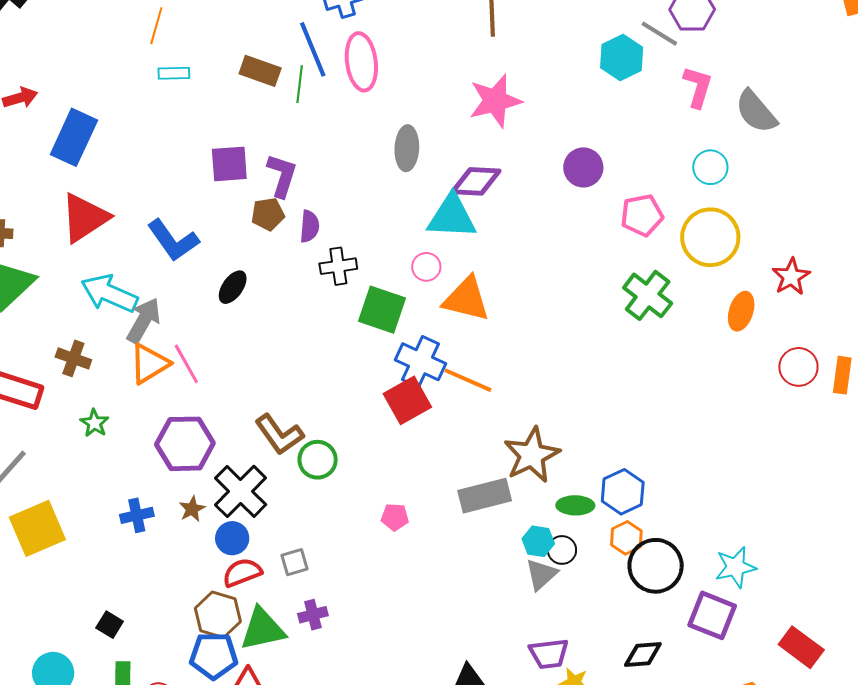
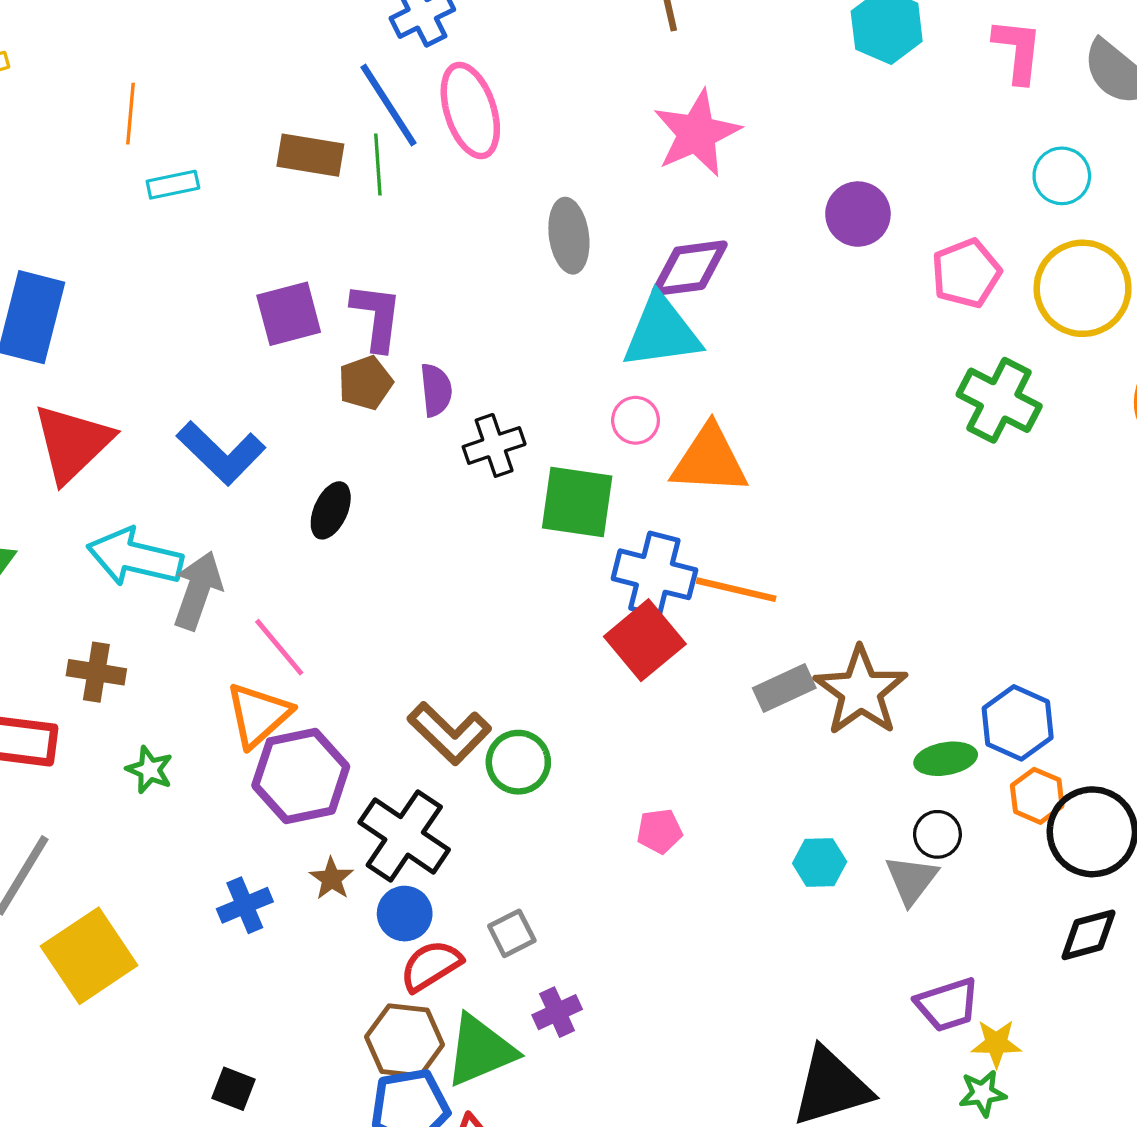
orange triangle: (149, 364) -> (258, 715), moved
gray rectangle: (485, 496) -> (784, 688), moved, size x0.7
cyan hexagon: (538, 541) -> (820, 863), moved
black diamond: (643, 654) -> (1088, 935), moved

